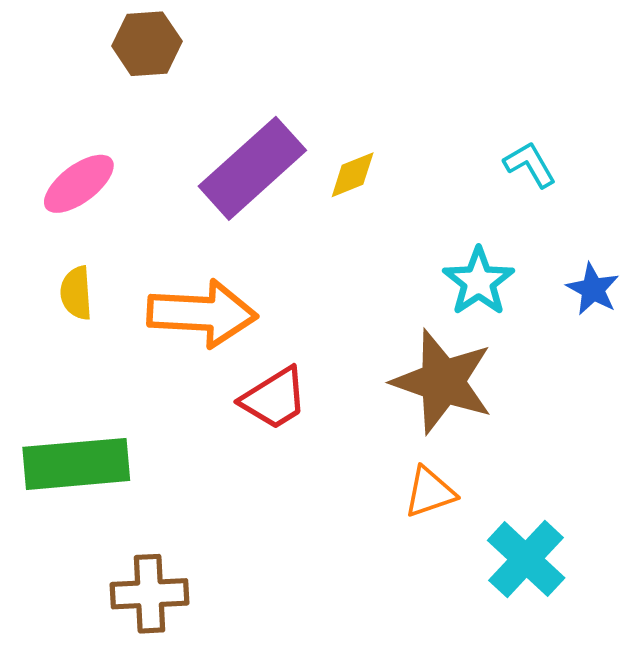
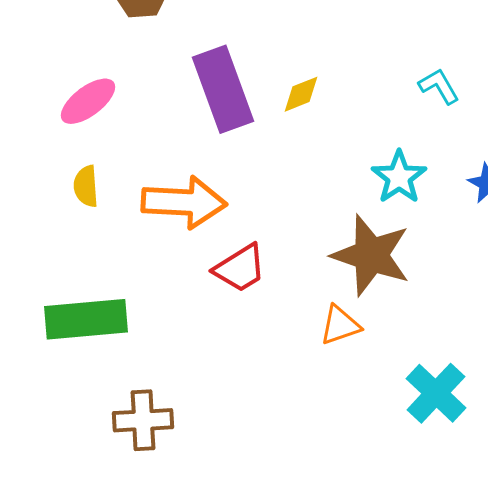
purple rectangle: (252, 168) -> (223, 89), turned -68
orange triangle: (430, 492) -> (340, 325), moved

